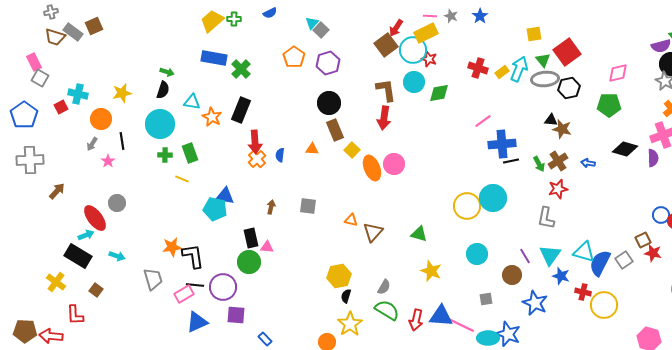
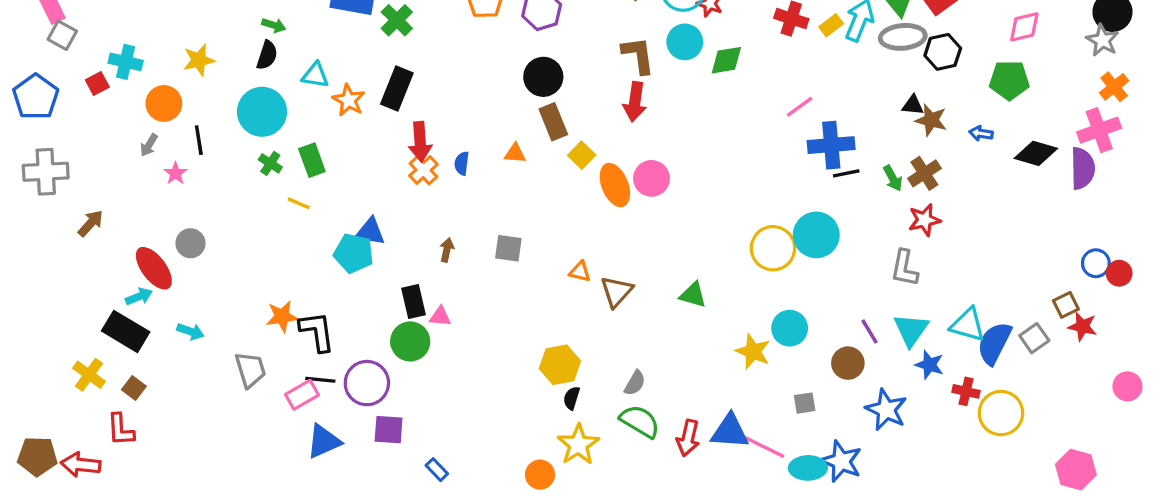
green cross: (165, 155) -> (270, 163), turned 32
purple semicircle: (653, 158) -> (1083, 168), size x1.4
blue arrow: (588, 163) -> (981, 133), moved
yellow star: (431, 271) -> (753, 351), moved
brown square: (96, 290) -> (134, 388), moved

